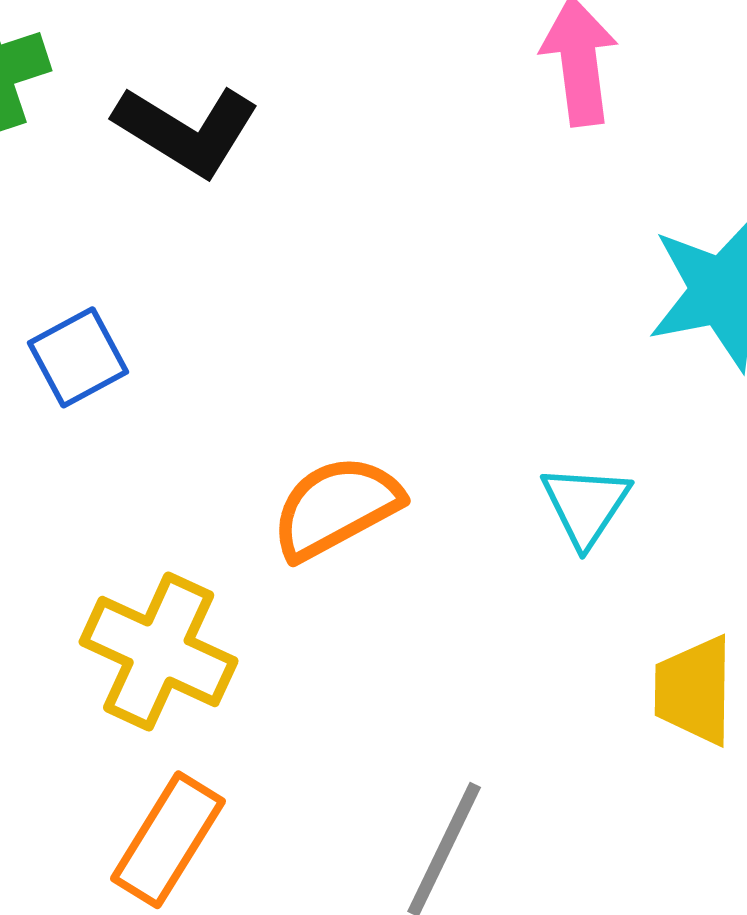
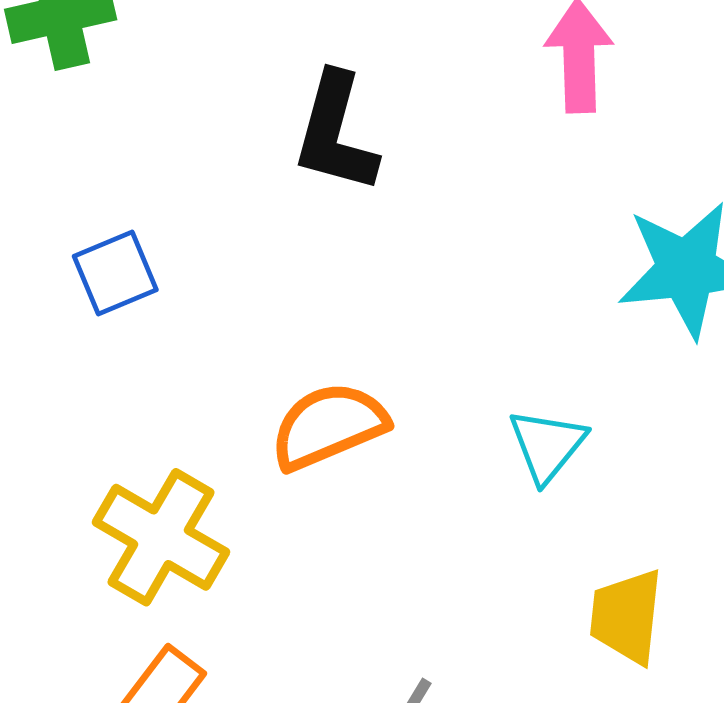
black L-shape: (187, 130) -> (335, 133), moved, turned 68

